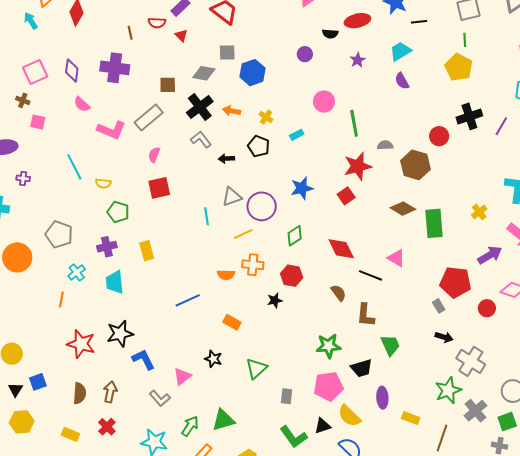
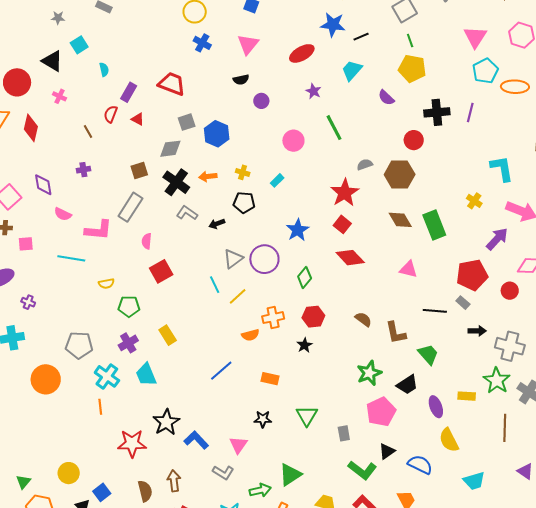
red semicircle: (157, 23) -> (111, 114), turned 126
black semicircle: (330, 34) -> (241, 80), moved
purple cross: (115, 68) -> (83, 170), size x0.5
purple semicircle: (402, 81) -> (386, 98), moved
black cross: (469, 116) -> (437, 112), turned 30
green line: (354, 123) -> (334, 128), moved
cyan line: (74, 167) -> (71, 258), moved, turned -36
purple cross: (23, 178) -> (28, 302), turned 32
brown diamond: (403, 209) -> (400, 220), turned 45
yellow line: (243, 234) -> (238, 296), moved
red diamond: (341, 249) -> (350, 258), moved
cyan cross: (77, 272) -> (107, 376), size x1.4
black line: (371, 275) -> (435, 311), moved
yellow semicircle: (349, 416) -> (449, 440), moved, turned 35
yellow rectangle: (411, 418) -> (467, 396), moved
green arrow: (190, 426) -> (260, 490), turned 60

